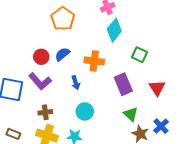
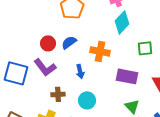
green square: (139, 55) -> (145, 48), turned -35
purple rectangle: (123, 84) -> (127, 76), turned -60
brown cross: (45, 112) -> (58, 94), moved

